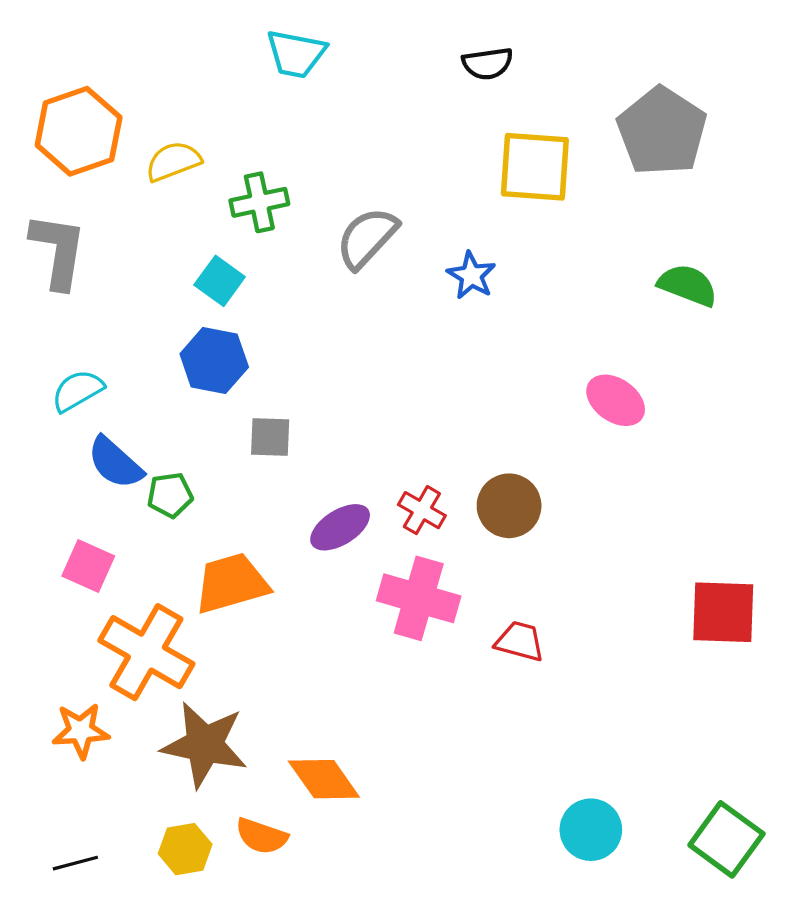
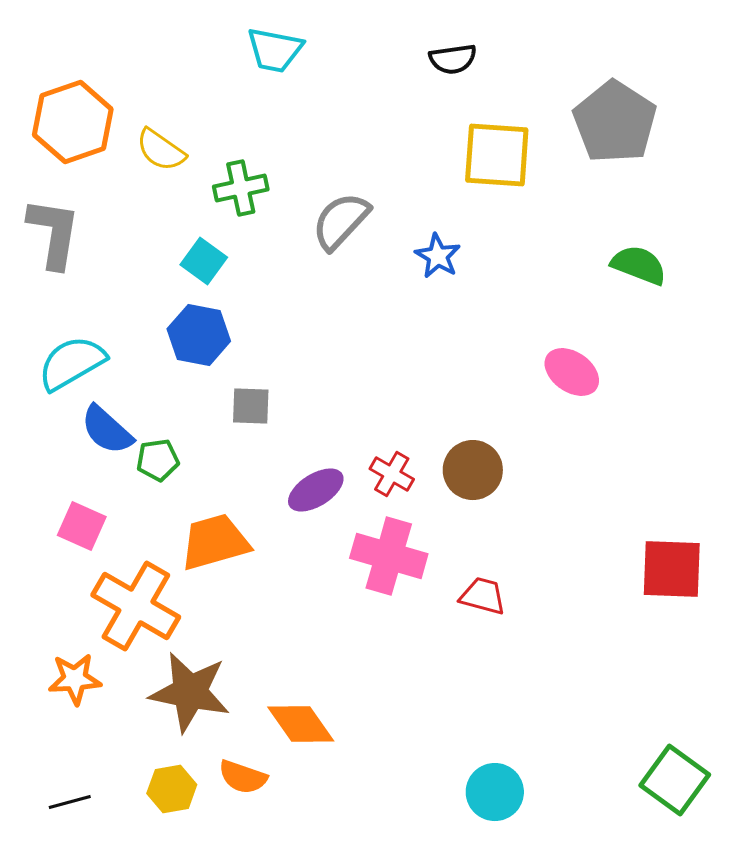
yellow semicircle: (173, 161) -> (161, 150), turned -124
cyan semicircle: (77, 391) -> (72, 363), size x1.4
cyan circle: (591, 830) -> (495, 792), moved

